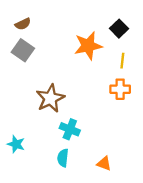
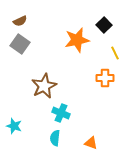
yellow line: (122, 61) -> (115, 53), moved, turned -32

